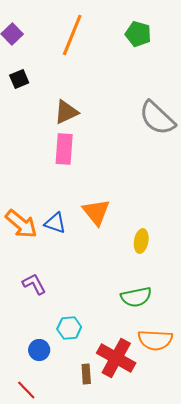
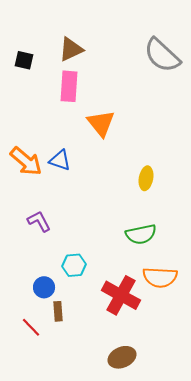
black square: (19, 79) -> (24, 60), moved, turned 36
orange triangle: (96, 212) -> (101, 123), moved
brown rectangle: (86, 374) -> (58, 311), moved

